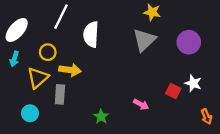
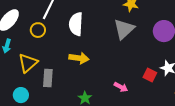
yellow circle: (48, 52) -> (38, 30), moved
yellow arrow: (70, 70) -> (79, 58), moved

